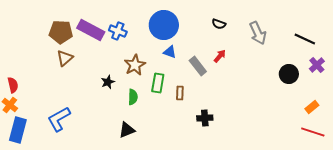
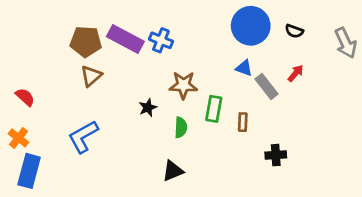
blue circle: (164, 25) -> (251, 26), moved
blue triangle: (170, 52) -> (244, 68), moved
brown star: (135, 65) -> (183, 85), turned 30
red semicircle: (13, 85) -> (25, 97), moved, turned -35
blue L-shape: (59, 119) -> (83, 137), moved

